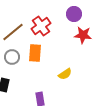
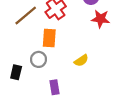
gray circle: (12, 57) -> (38, 59), moved

